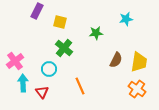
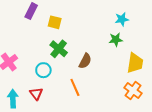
green star: (96, 33) -> (116, 40), moved
brown semicircle: (116, 60) -> (85, 61), moved
cyan arrow: (23, 83) -> (13, 99), moved

